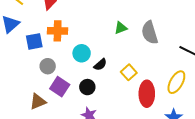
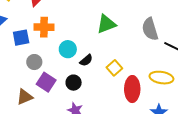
green triangle: (121, 28) -> (106, 24), size x1.5
gray semicircle: (150, 33) -> (150, 29), moved
yellow ellipse: (176, 82) -> (161, 78), turned 70

